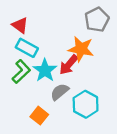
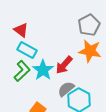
orange star: (81, 49) -> (90, 51), moved
gray semicircle: (60, 92) -> (66, 89), moved

